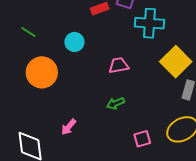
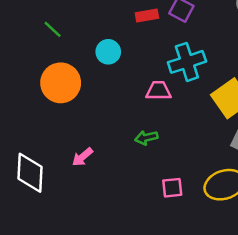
cyan cross: (149, 23) -> (187, 62), moved, turned -32

